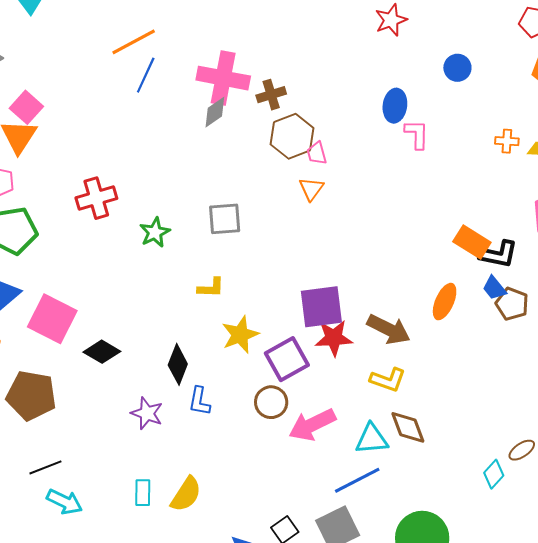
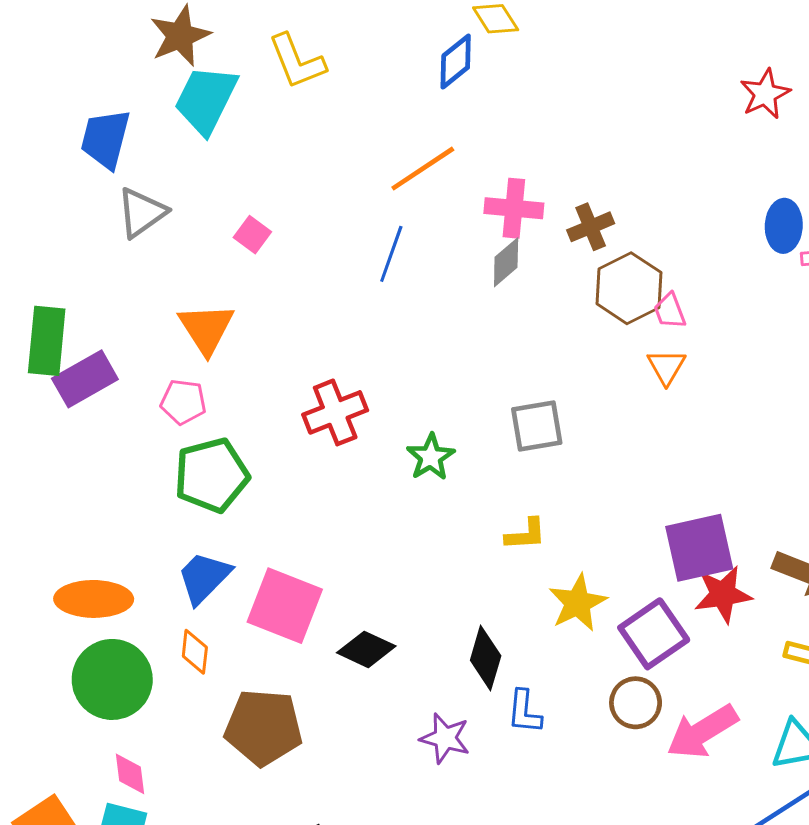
orange line: (134, 42) -> (423, 169), moved
blue line: (146, 75) -> (391, 254), moved
pink cross: (223, 78) -> (514, 208), size x0.7
pink square: (26, 107) -> (252, 235), moved, size x0.7

